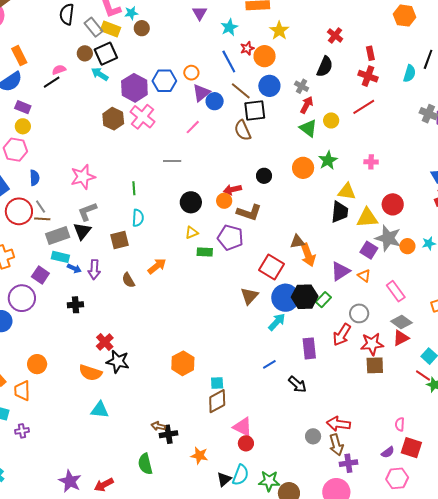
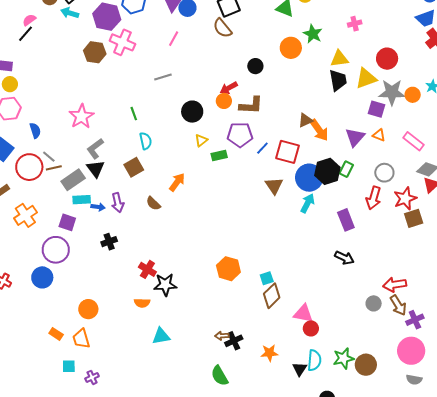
blue line: (269, 364) -> (262, 148), moved
orange semicircle: (90, 373) -> (142, 303), size x0.7

